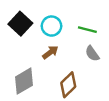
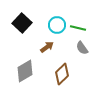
cyan circle: (51, 26) -> (57, 25), moved

